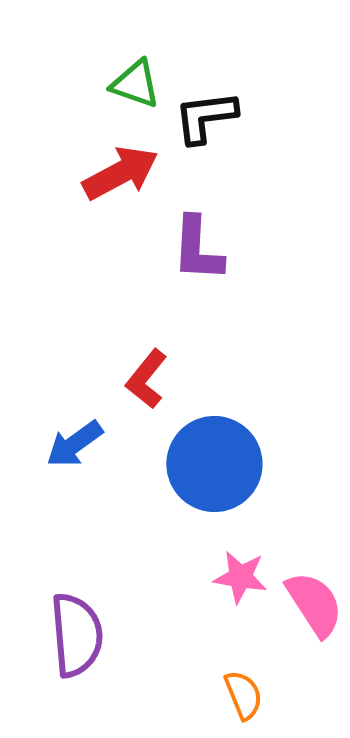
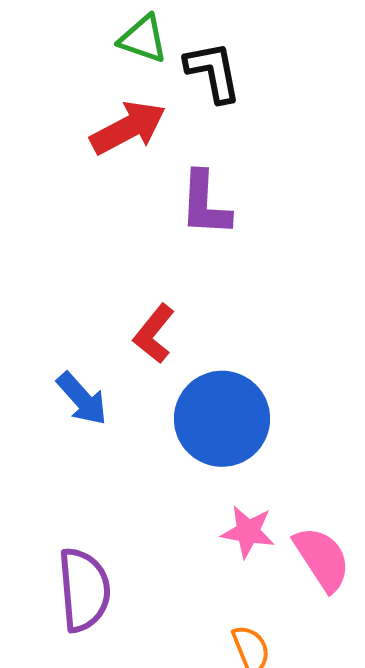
black L-shape: (205, 117) -> (213, 72), turned 86
blue arrow: (74, 444) -> (82, 399), turned -96

